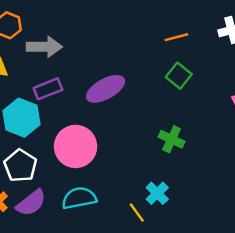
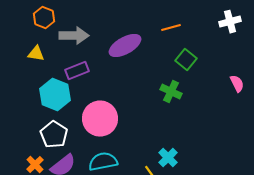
orange line: (176, 37) -> (171, 28), moved
purple ellipse: (106, 89) -> (125, 46), moved
green cross: (172, 139) -> (171, 92), moved

